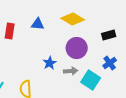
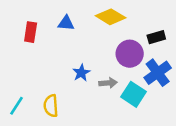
purple circle: (77, 48) -> (130, 54), moved
blue cross: (110, 63) -> (158, 73), size x1.5

